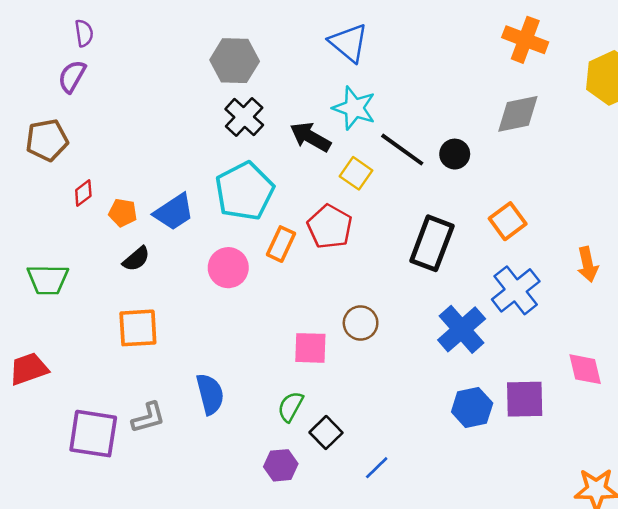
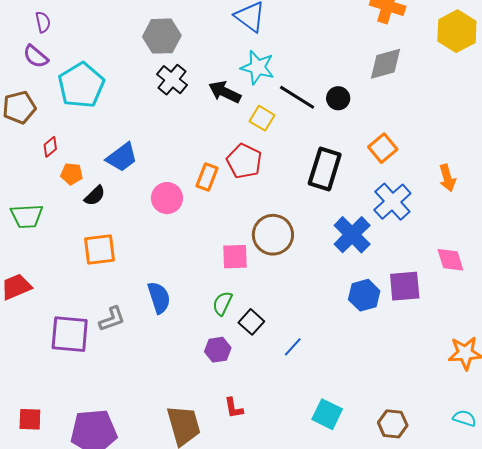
purple semicircle: (72, 76) -> (36, 57), turned -76
cyan pentagon: (245, 191) -> (81, 85), moved
orange pentagon: (123, 213) -> (72, 174), moved
brown circle: (361, 323) -> (273, 235), size x1.5

